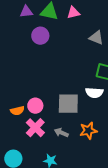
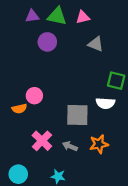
gray triangle: (96, 38) -> (96, 44), moved
pink circle: (35, 106) -> (34, 96), moved
orange semicircle: (17, 111) -> (19, 109), moved

